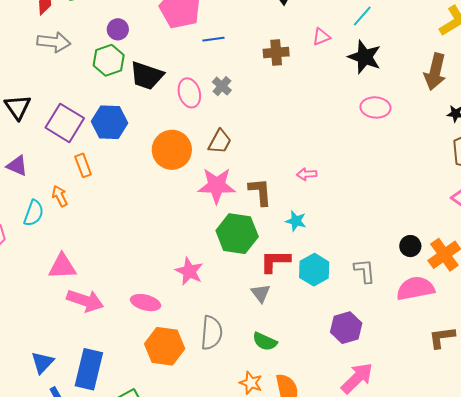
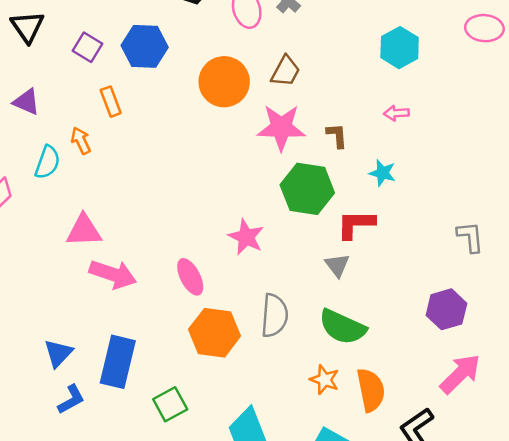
purple square: (65, 123) -> (87, 47), size x0.6
brown L-shape: (260, 192) -> (337, 136), size x0.7
cyan hexagon: (314, 270) -> (400, 48), moved
pink ellipse: (146, 303) -> (190, 277), turned 48
green semicircle: (265, 342) -> (342, 327), size x1.5

